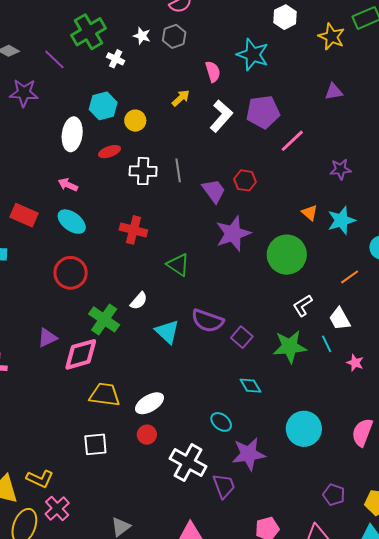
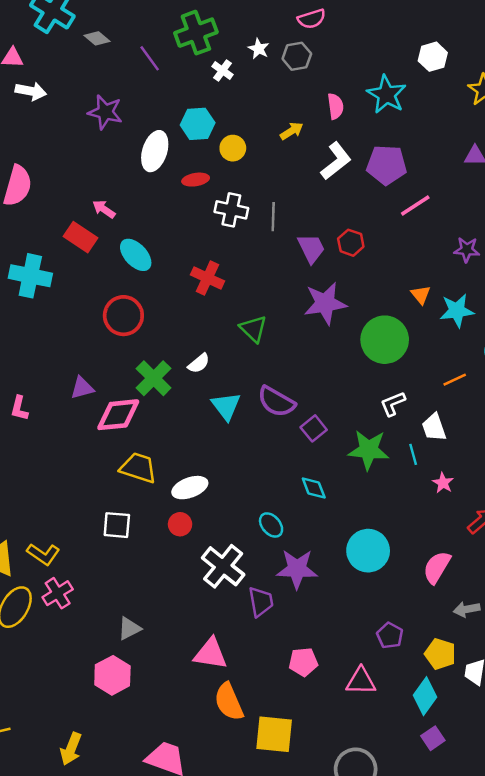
purple star: (24, 93) -> (105, 112), moved
pink arrow: (68, 185) -> (104, 209), moved

